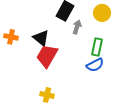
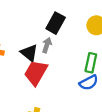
gray arrow: (77, 27) -> (47, 45), moved

